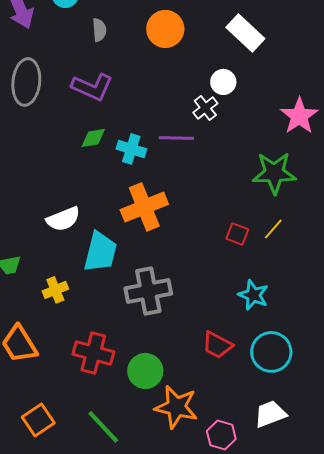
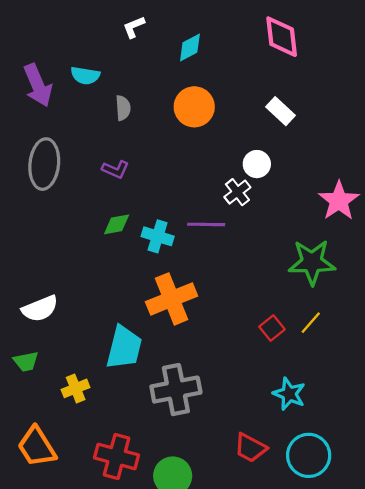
white rectangle: (245, 33) -> (281, 111), size x0.7
purple L-shape: (92, 87) -> (115, 169), size x0.6
white semicircle: (63, 219) -> (40, 309), moved
red square: (237, 234) -> (272, 328), turned 30

